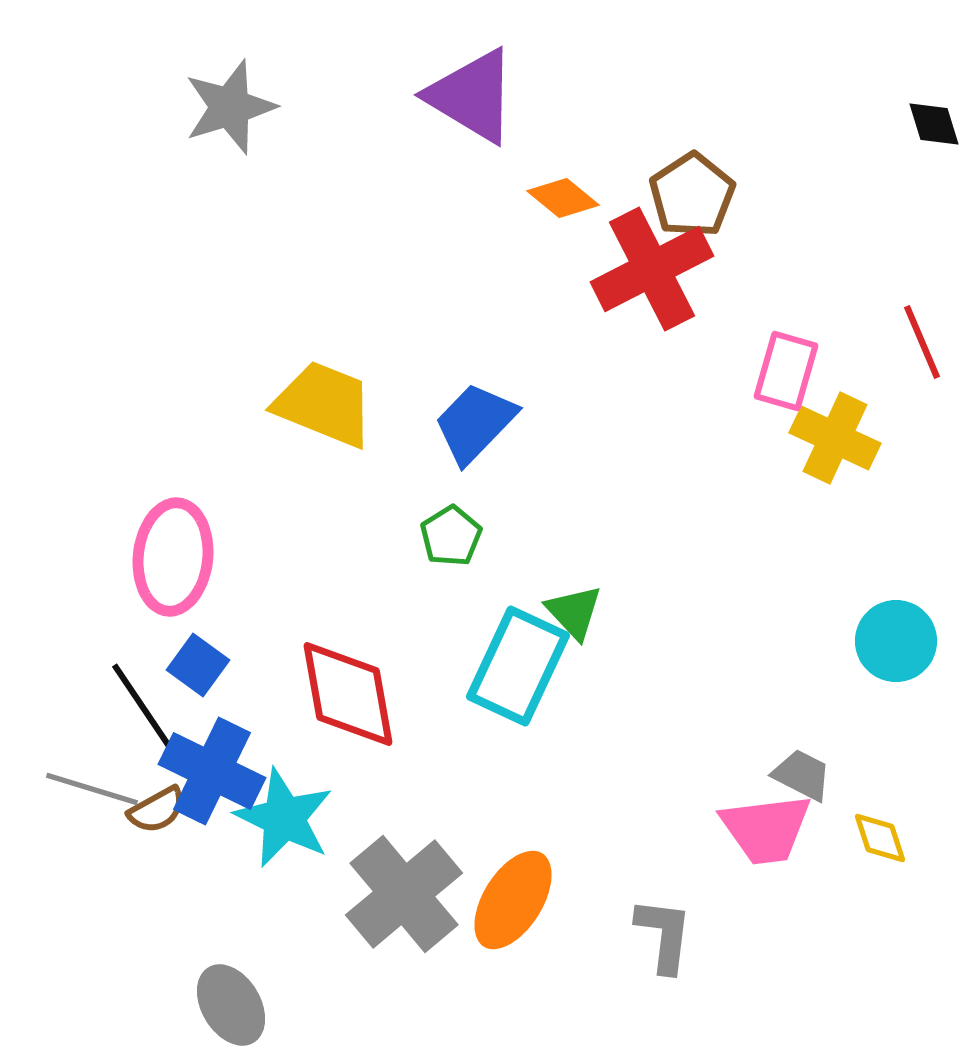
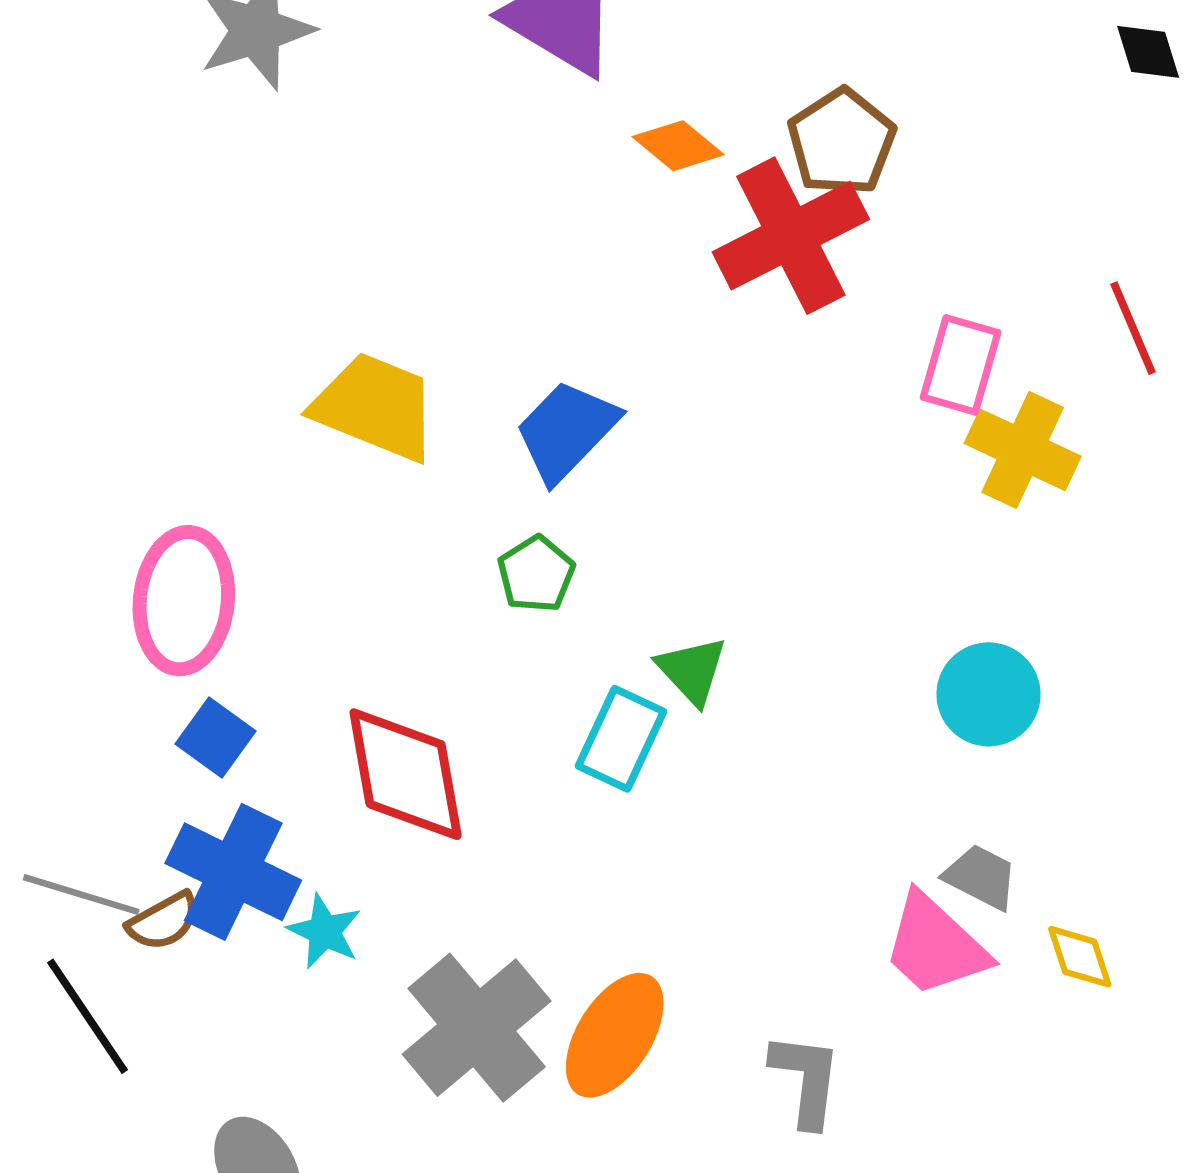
cyan circle: (896, 641) -> (989, 694), moved
cyan rectangle: (518, 666) -> (621, 739), size x0.7
black line: (144, 709) -> (88, 1016), moved
cyan star: (284, 818) -> (324, 931), size x0.6
pink trapezoid: (766, 829) -> (935, 945), turned 50

